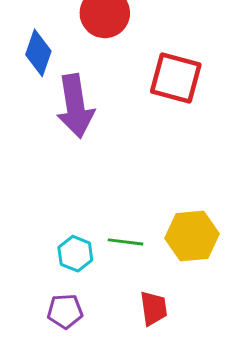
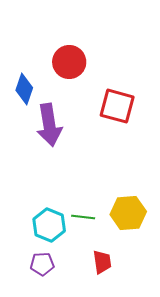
cyan hexagon: (75, 254) -> (49, 225), size x1.4

